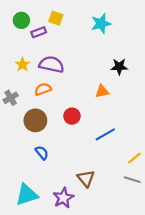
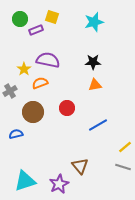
yellow star: (22, 64) -> (24, 69), moved
black star: (119, 67) -> (93, 62), moved
blue semicircle: (42, 153) -> (16, 134), moved, turned -64

